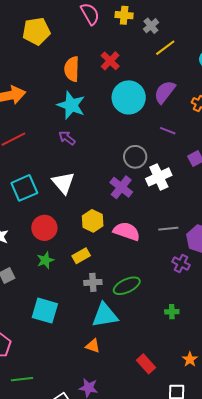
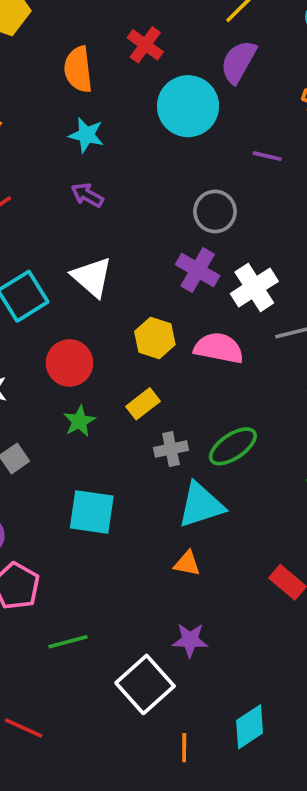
purple semicircle: (165, 92) -> (238, 62), moved
cyan star: (71, 105) -> (86, 135), size x0.7
white cross: (159, 177) -> (254, 287), moved

